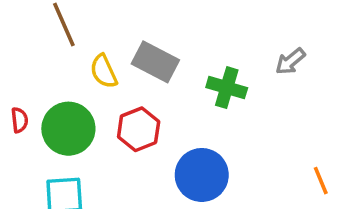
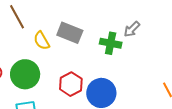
gray arrow: (290, 61) -> (132, 29), moved
red hexagon: (139, 129) -> (71, 84), moved

